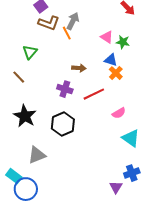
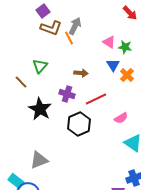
green triangle: (30, 52) -> (40, 66), moved
blue triangle: (111, 60) -> (113, 65), turned 40
orange cross: (116, 73) -> (127, 75), moved
black star: (25, 116) -> (40, 109), moved
black hexagon: (63, 124) -> (79, 124), moved

